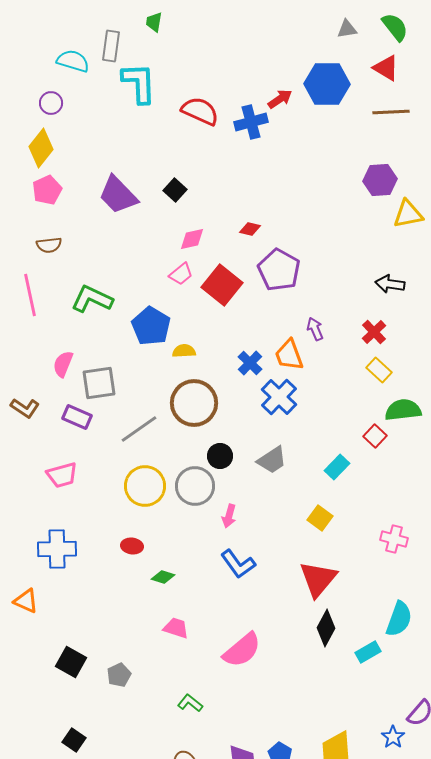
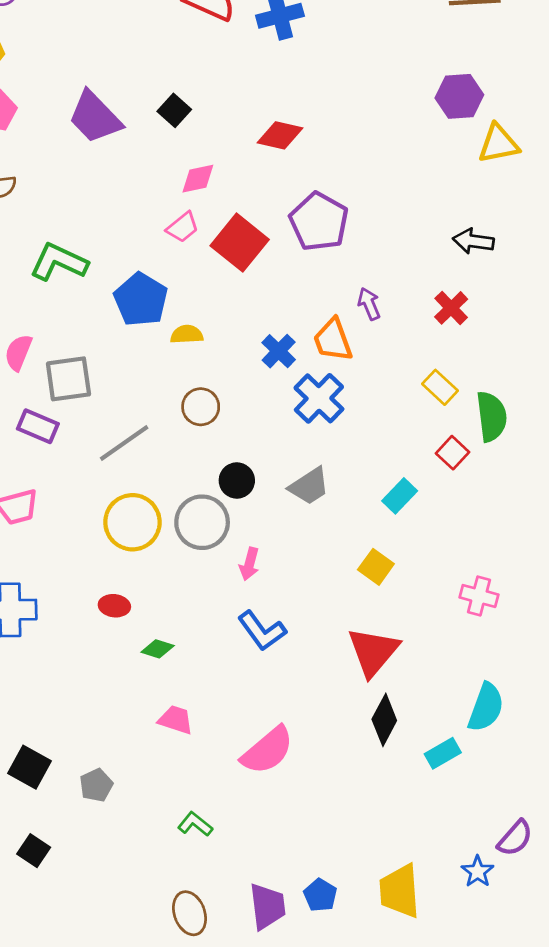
red diamond: (250, 229) -> (280, 135), moved, size x1.5
yellow rectangle: (379, 370) -> (440, 387), moved
brown circle: (194, 403) -> (201, 407), size x0.6
green semicircle: (403, 410) -> (491, 416), turned 90
black square: (74, 740) -> (34, 851), moved

